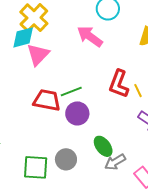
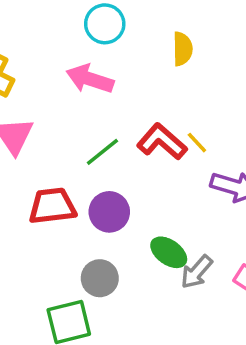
red L-shape: (119, 84) -> (162, 142), turned 128
green line: (71, 91) -> (102, 152), moved
gray circle: (66, 159) -> (100, 278), moved

